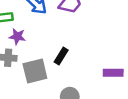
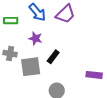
purple star: (17, 37) -> (35, 38), moved

